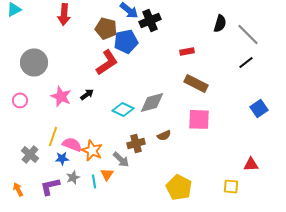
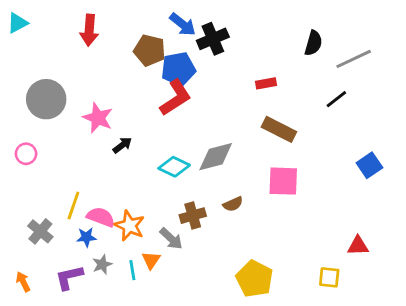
gray line: (248, 34) -> (354, 59), turned -70
red L-shape: (107, 62) -> (175, 98), moved
black line: (246, 62) -> (336, 99), moved
pink star: (61, 96) -> (98, 118), moved

